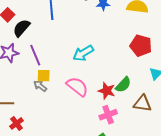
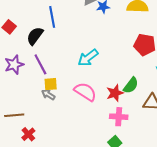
black semicircle: (22, 28) -> (35, 36), moved
red star: (107, 91) -> (115, 93), turned -30
pink cross: (108, 115) -> (119, 117), turned 30

